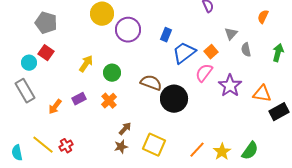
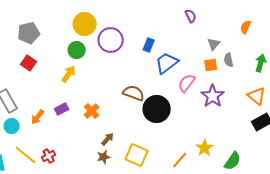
gray pentagon: (46, 23) -> (29, 33), turned -30
orange square: (211, 52) -> (211, 65), moved, turned 32
cyan circle: (29, 63) -> (12, 126), moved
green circle: (112, 73) -> (77, 50), moved
orange triangle: (262, 94) -> (257, 96), moved, turned 30
yellow star: (222, 152) -> (205, 148), moved

